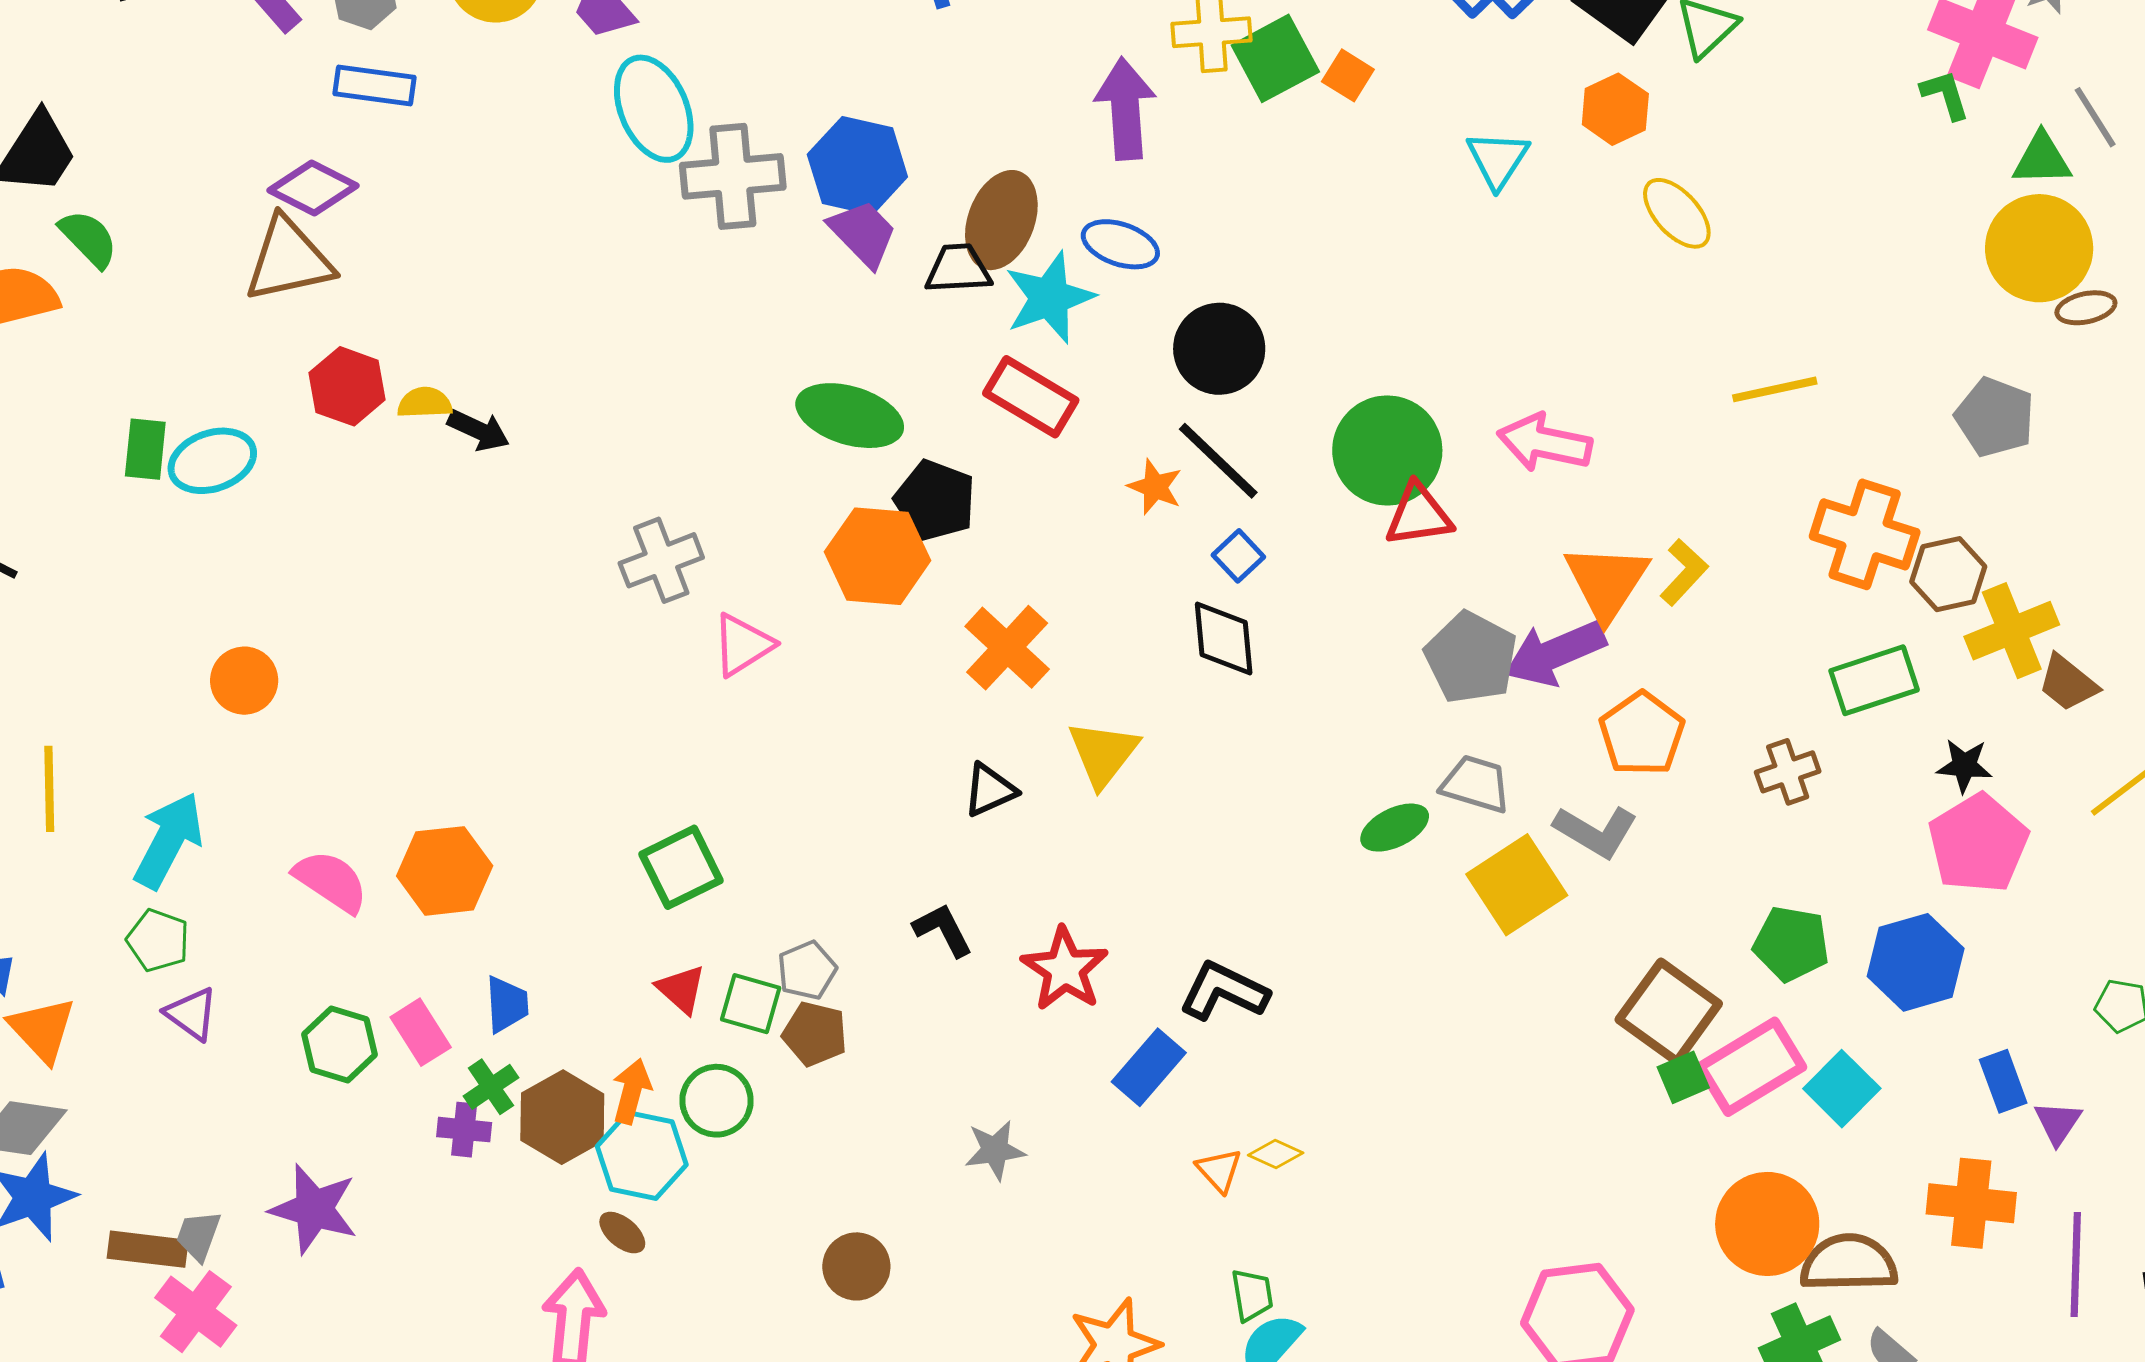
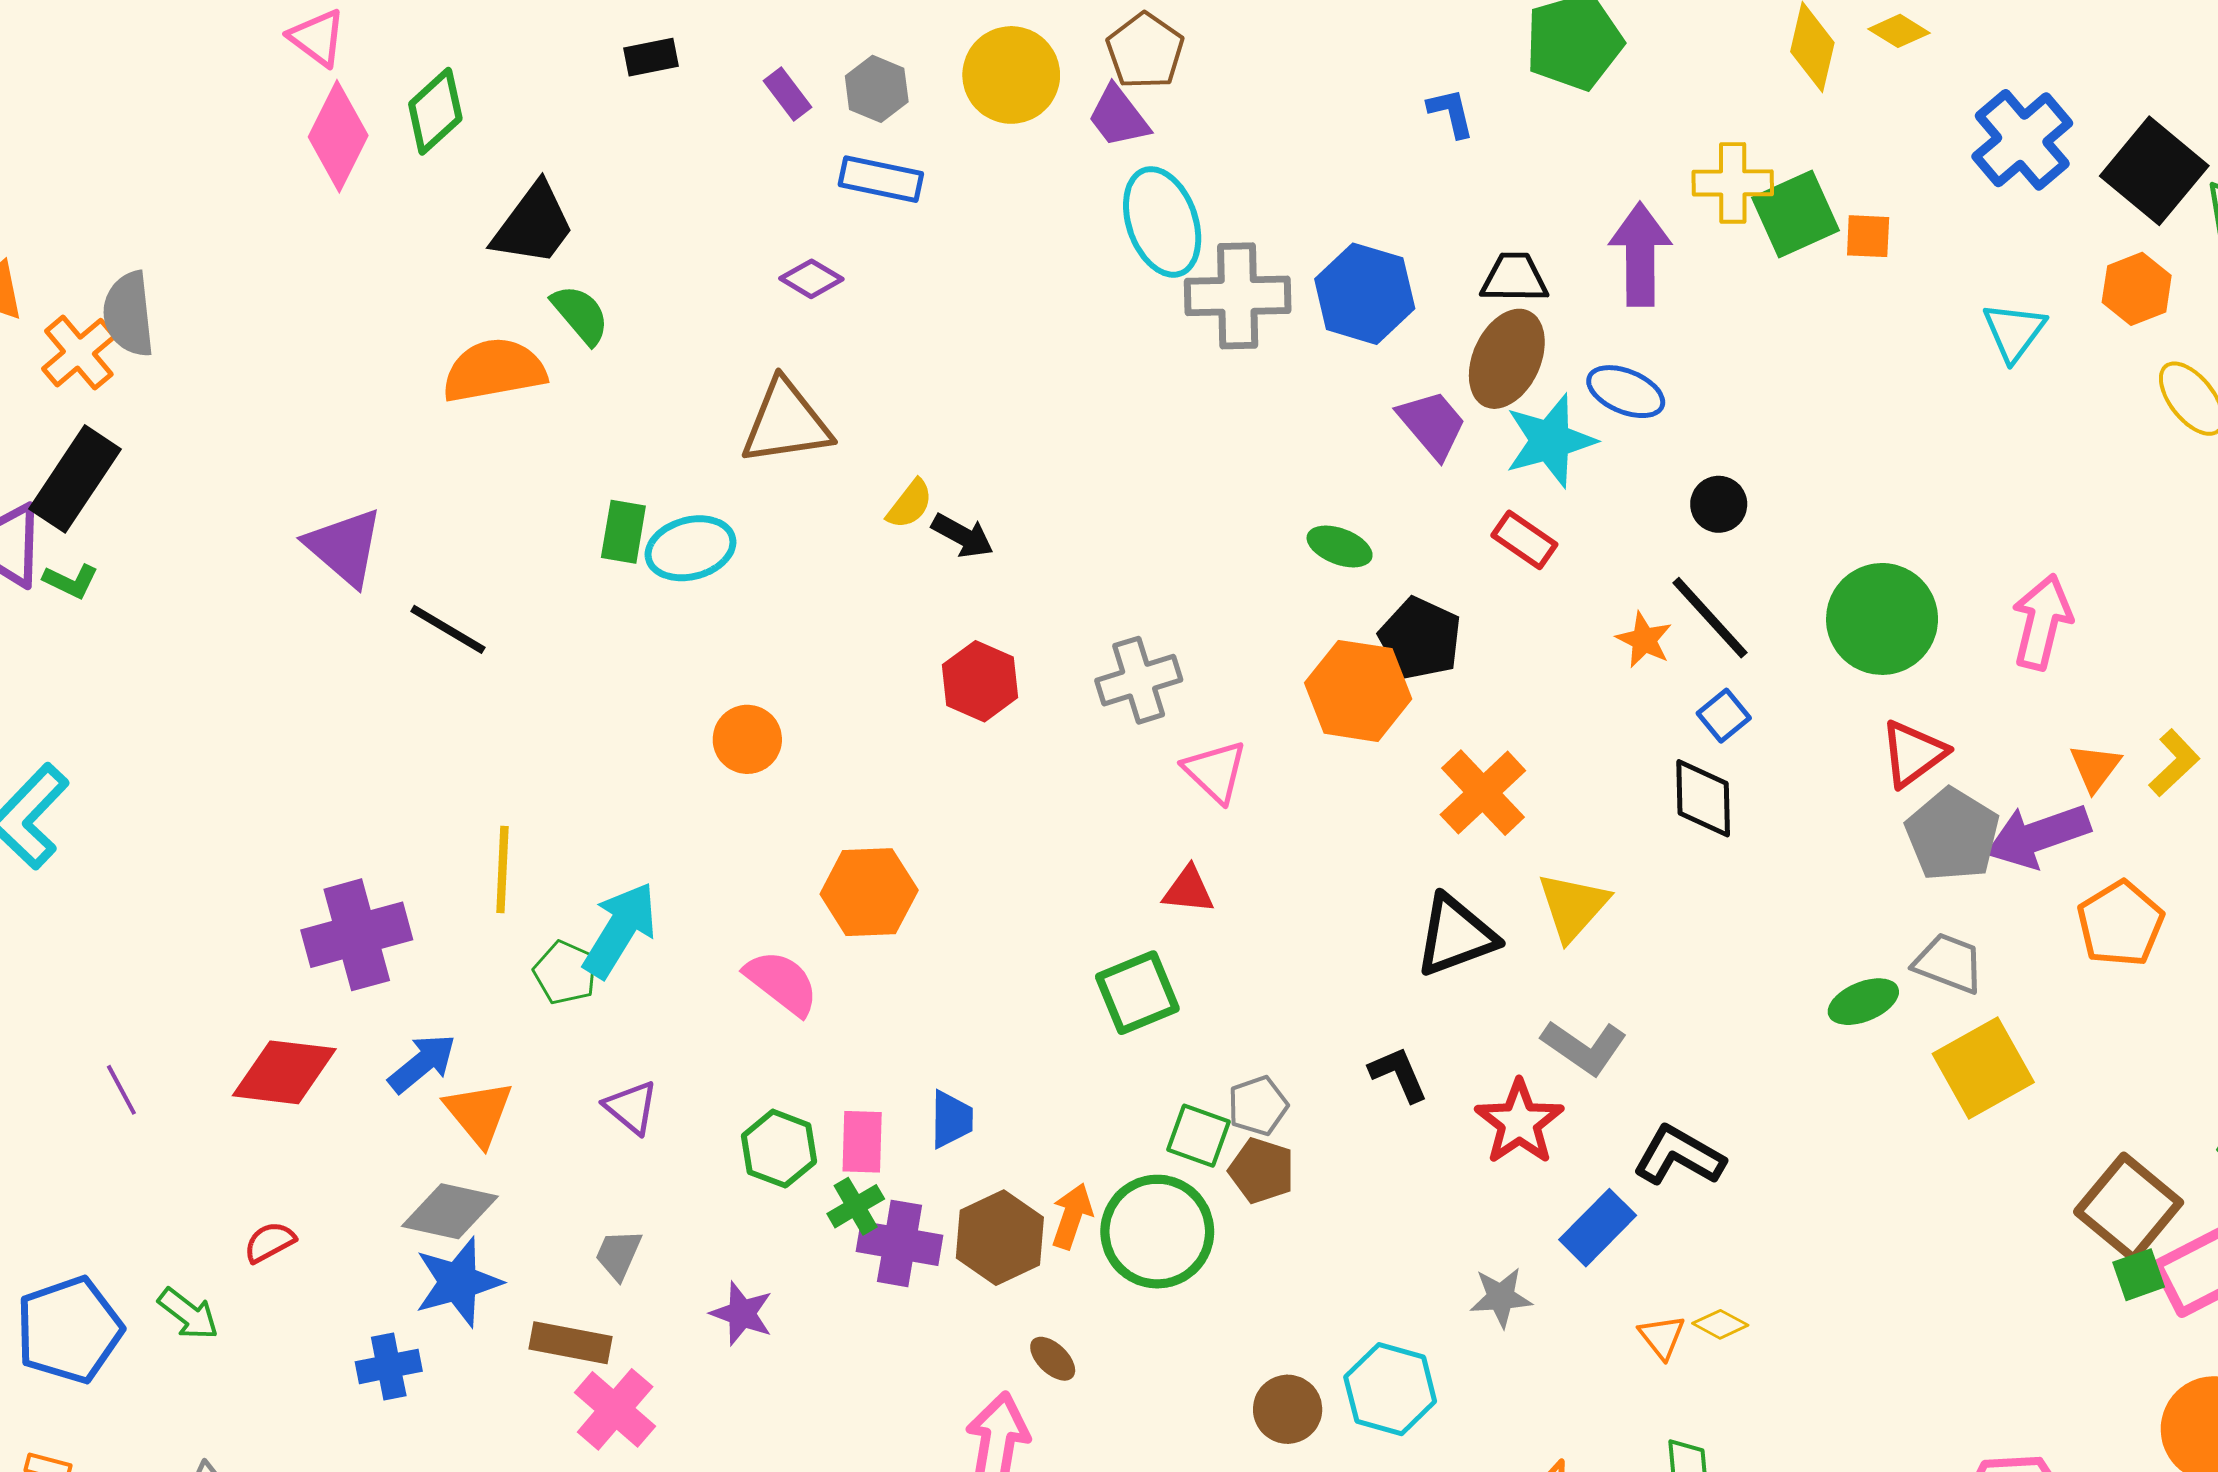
orange square: (1348, 75) -> (1868, 236), turned -33
purple diamond: (313, 188) -> (811, 279), size x0.7
purple trapezoid: (863, 233) -> (1432, 424), moved
brown triangle: (289, 260) -> (786, 423), moved
black trapezoid: (958, 269) -> (1514, 278), moved
black circle: (1219, 349) -> (1719, 504), size x0.6
red hexagon: (347, 386) -> (980, 681), moved
red rectangle: (1031, 397) -> (1524, 540), size x0.7
yellow semicircle: (425, 403) -> (910, 504), turned 126
green ellipse: (850, 416) -> (1340, 546), size x0.6
pink arrow: (1545, 443) -> (2042, 622), turned 88
red triangle: (1419, 515) -> (1913, 754), moved, turned -32
orange triangle: (1607, 582) -> (2095, 767), size x0.6
pink triangle: (743, 645) -> (1215, 771), turned -48
orange circle: (244, 681) -> (747, 739), moved
black triangle: (990, 790) -> (1456, 936), size x1.5
gray L-shape: (1596, 831) -> (1584, 1047), moved
orange hexagon: (445, 871) -> (869, 892), moved
green pentagon: (158, 940) -> (565, 973), moved
red triangle: (681, 989) -> (1188, 890), moved, turned -40
pink rectangle: (421, 1032) -> (862, 1142), turned 30
green cross: (491, 1087) -> (856, 1206), moved
green circle: (717, 1101) -> (1157, 1232), size x1.5
purple cross: (464, 1130) -> (900, 1243), size x1.5
gray star: (995, 1150) -> (1501, 1297), moved
cyan hexagon: (642, 1155) -> (1390, 1389), moved
purple star: (314, 1209) -> (742, 1314), size x0.7
gray trapezoid: (198, 1236) -> (618, 1255), moved

